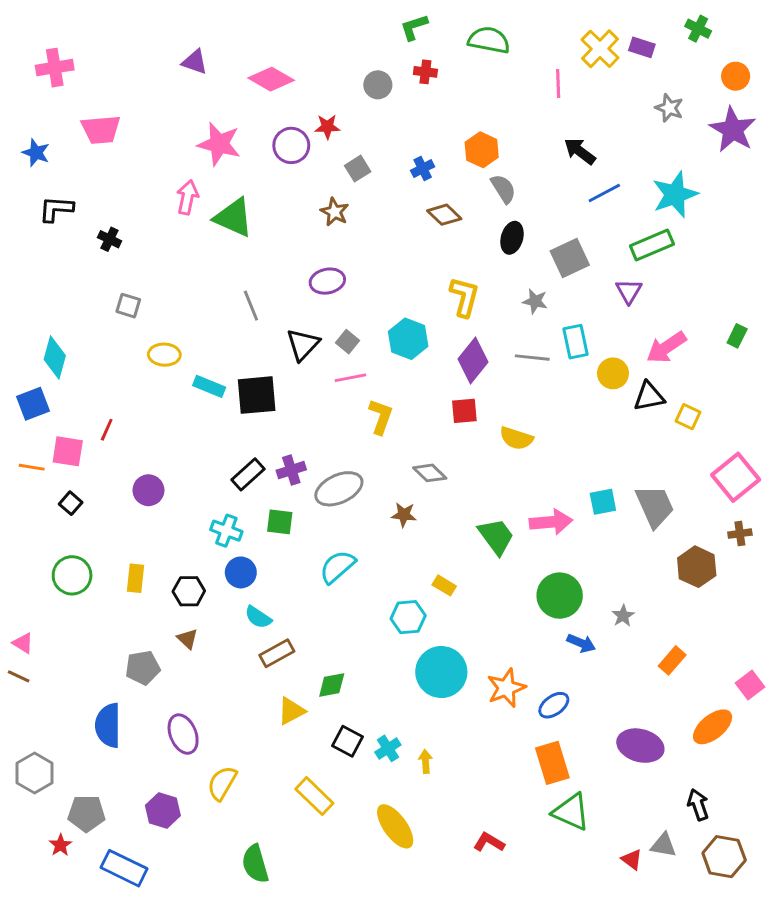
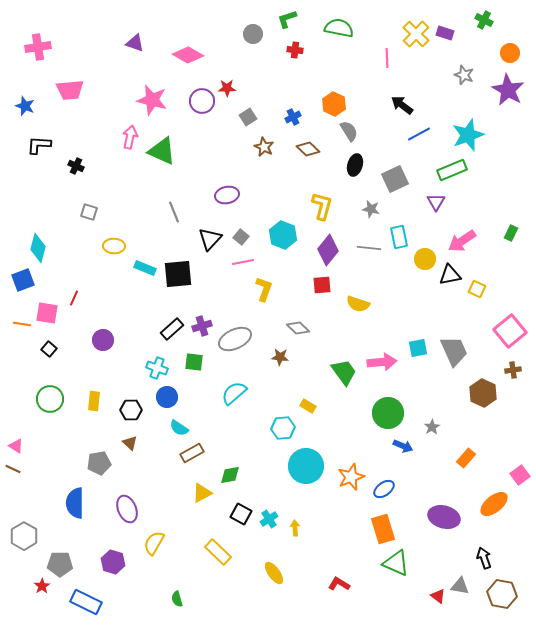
gray circle: (378, 85) -> (253, 34), moved
brown star: (335, 212) -> (264, 147), moved
yellow ellipse: (395, 826) -> (274, 573), size x0.7
green semicircle: (255, 864) -> (177, 599), size x0.6

